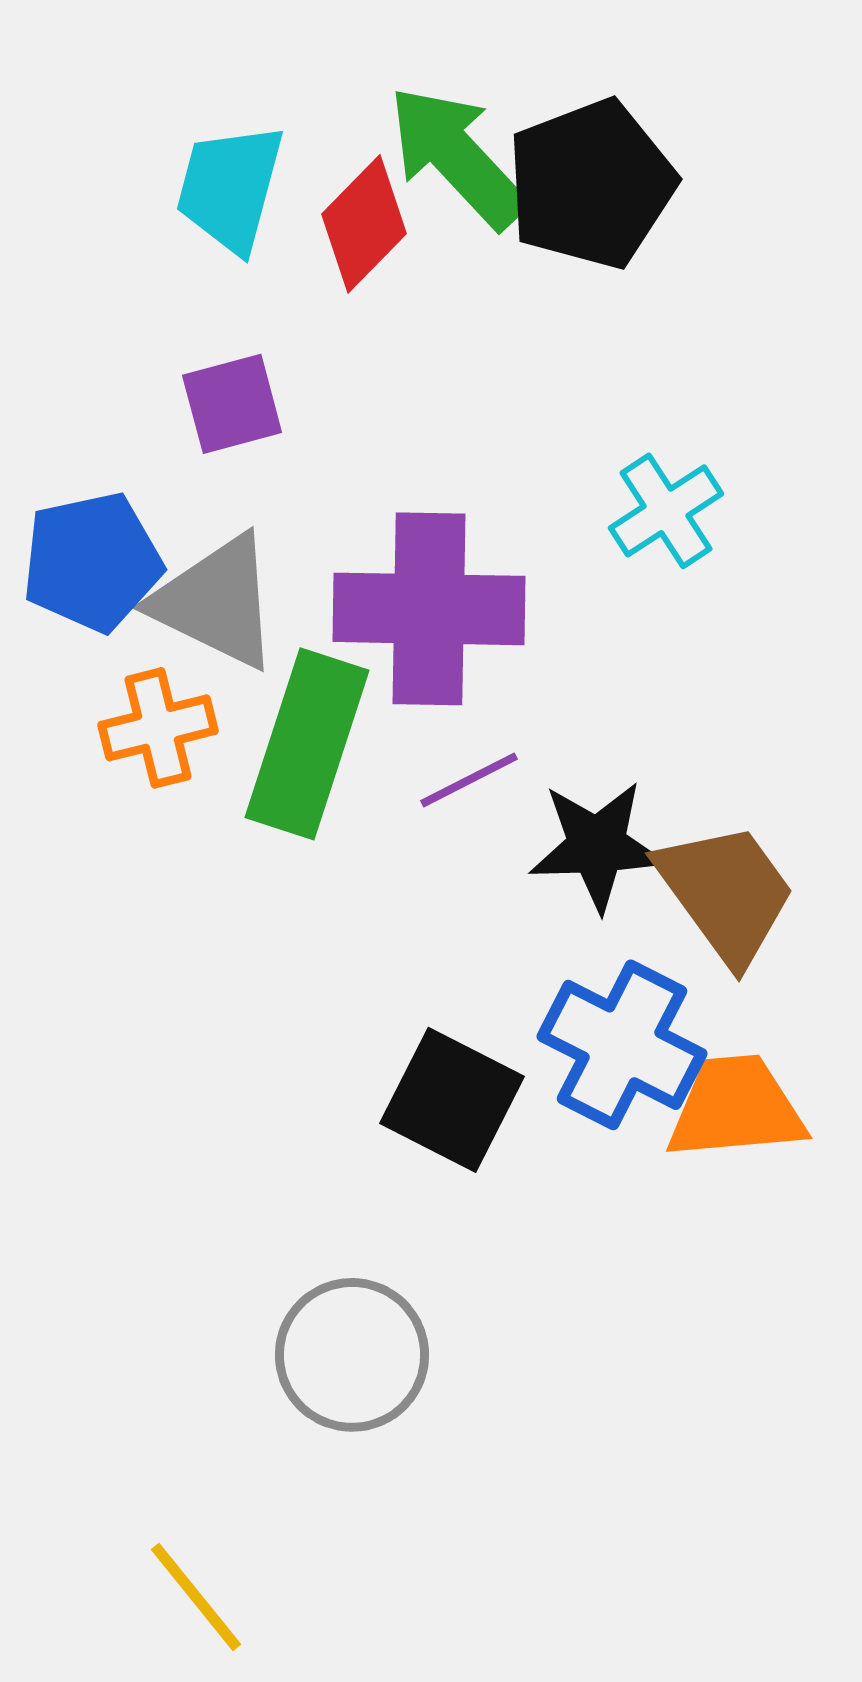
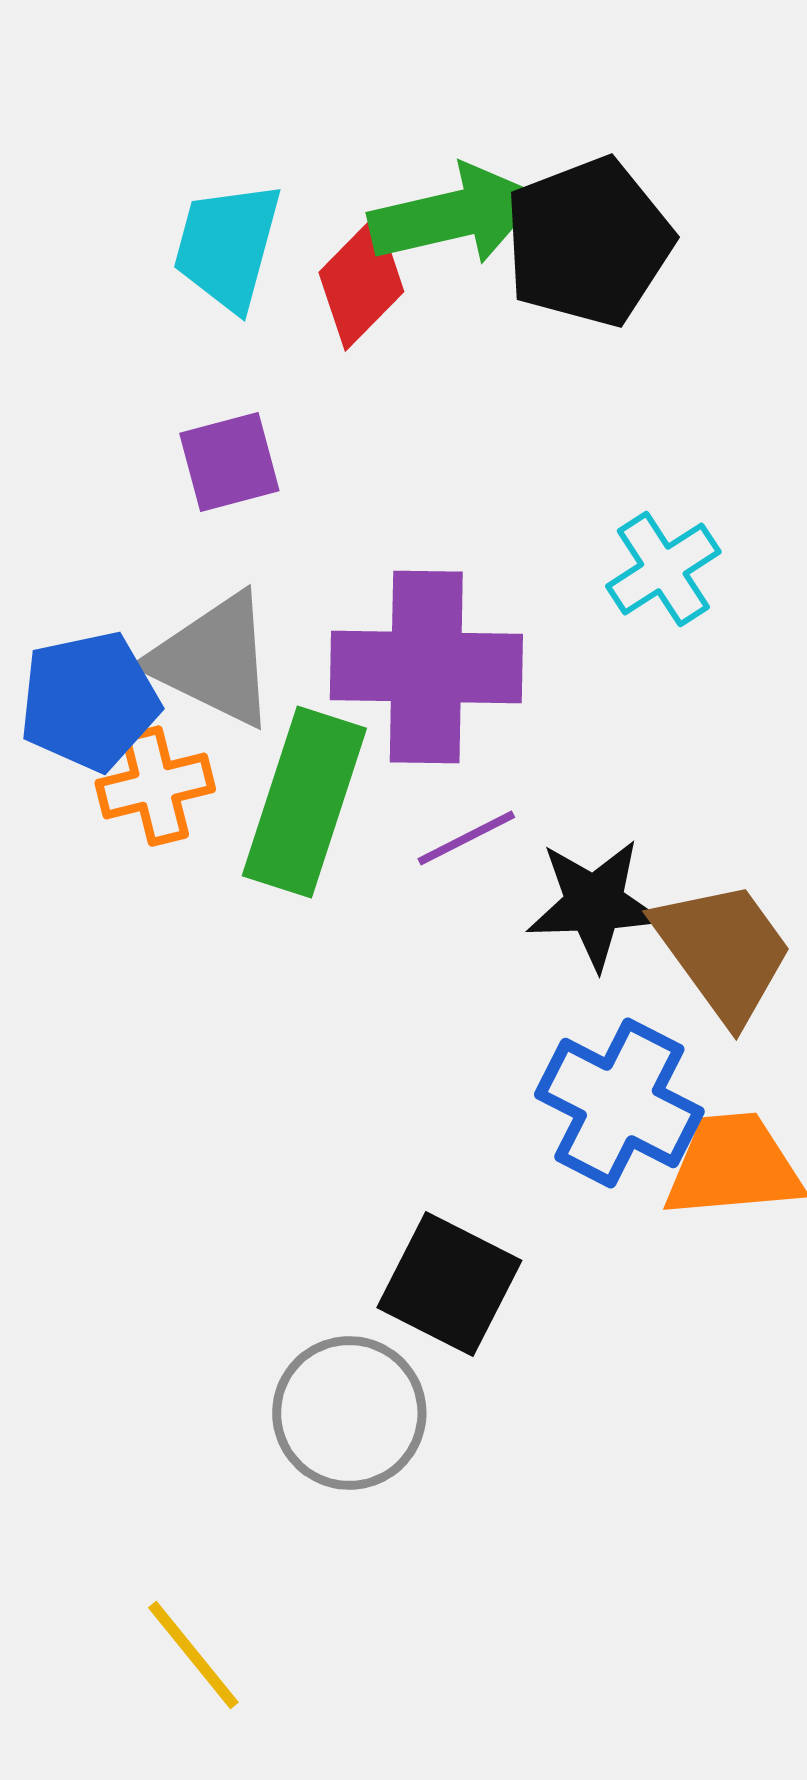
green arrow: (457, 157) -> (454, 215), turned 120
blue pentagon: (92, 562) -> (89, 701), moved
black square: (452, 1100) -> (449, 1284), moved

